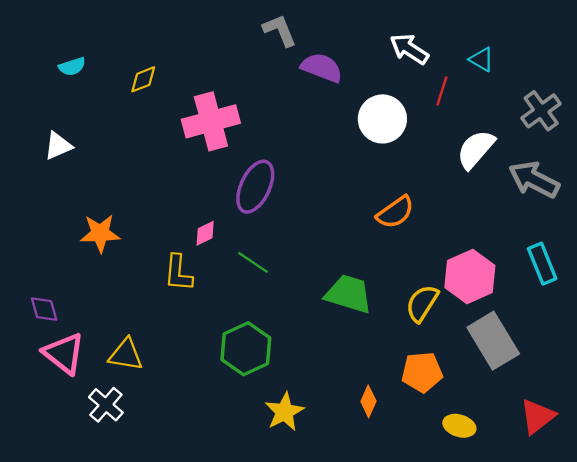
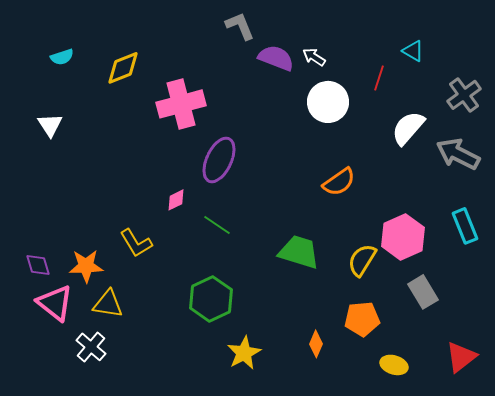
white arrow: (409, 49) -> (314, 57), moved, size x0.7
yellow diamond: (143, 79) -> (123, 68), size x1.4
white triangle: (58, 146) -> (50, 125), turned -40
orange star: (100, 233) -> (86, 266), moved
yellow L-shape: (178, 273) -> (136, 243), moved, turned -36
gray rectangle: (493, 341) -> (423, 292), size x0.7

